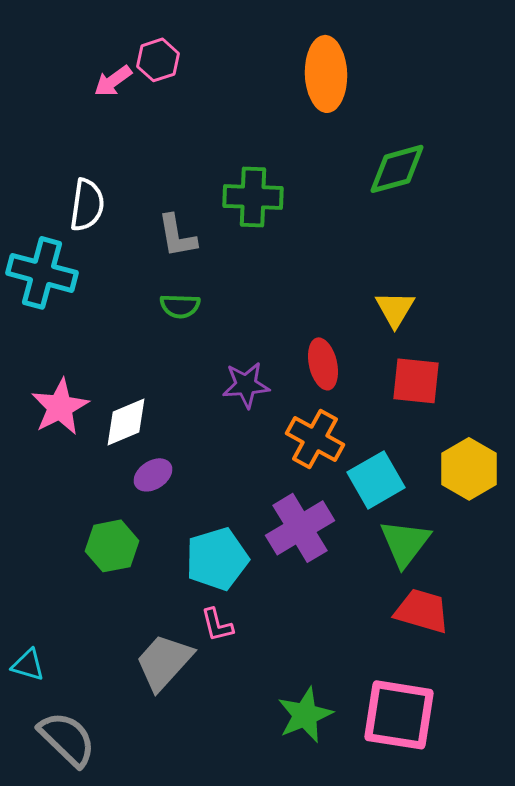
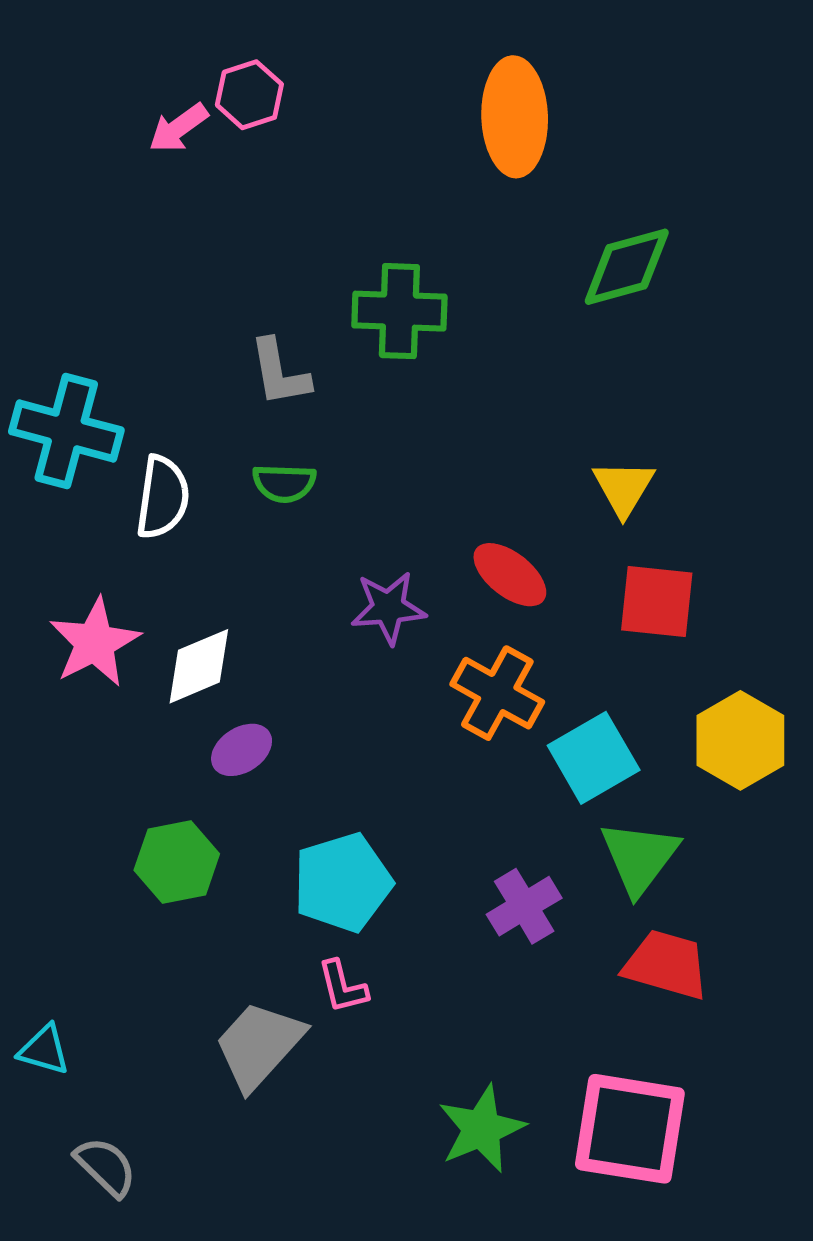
white semicircle: (87, 205) -> (163, 497), moved
red ellipse: (323, 364) -> (510, 575), turned -39
purple cross: (300, 528) -> (524, 906), moved, size x0.7
gray semicircle: (67, 739) -> (106, 1167), size x0.7

